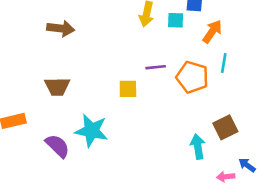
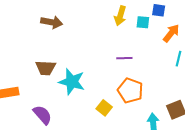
orange pentagon: (192, 77) -> (130, 91), moved
yellow square: (128, 89) -> (104, 108), moved, turned 35
cyan star: (92, 131) -> (72, 82), moved

